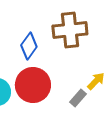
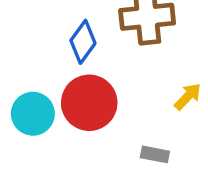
gray rectangle: (78, 98) -> (155, 154), moved, turned 60

